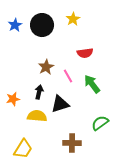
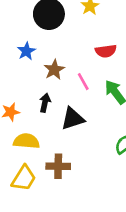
blue star: (15, 25) -> (26, 51), moved
yellow semicircle: (37, 116) -> (26, 141), moved
brown cross: (72, 143) -> (58, 166), moved

